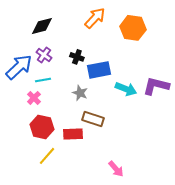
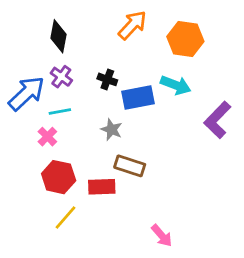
black diamond: (42, 26) -> (59, 36), turned -65
purple L-shape: (156, 86) -> (217, 120), turned -60
cyan arrow: (126, 89) -> (176, 85), moved

